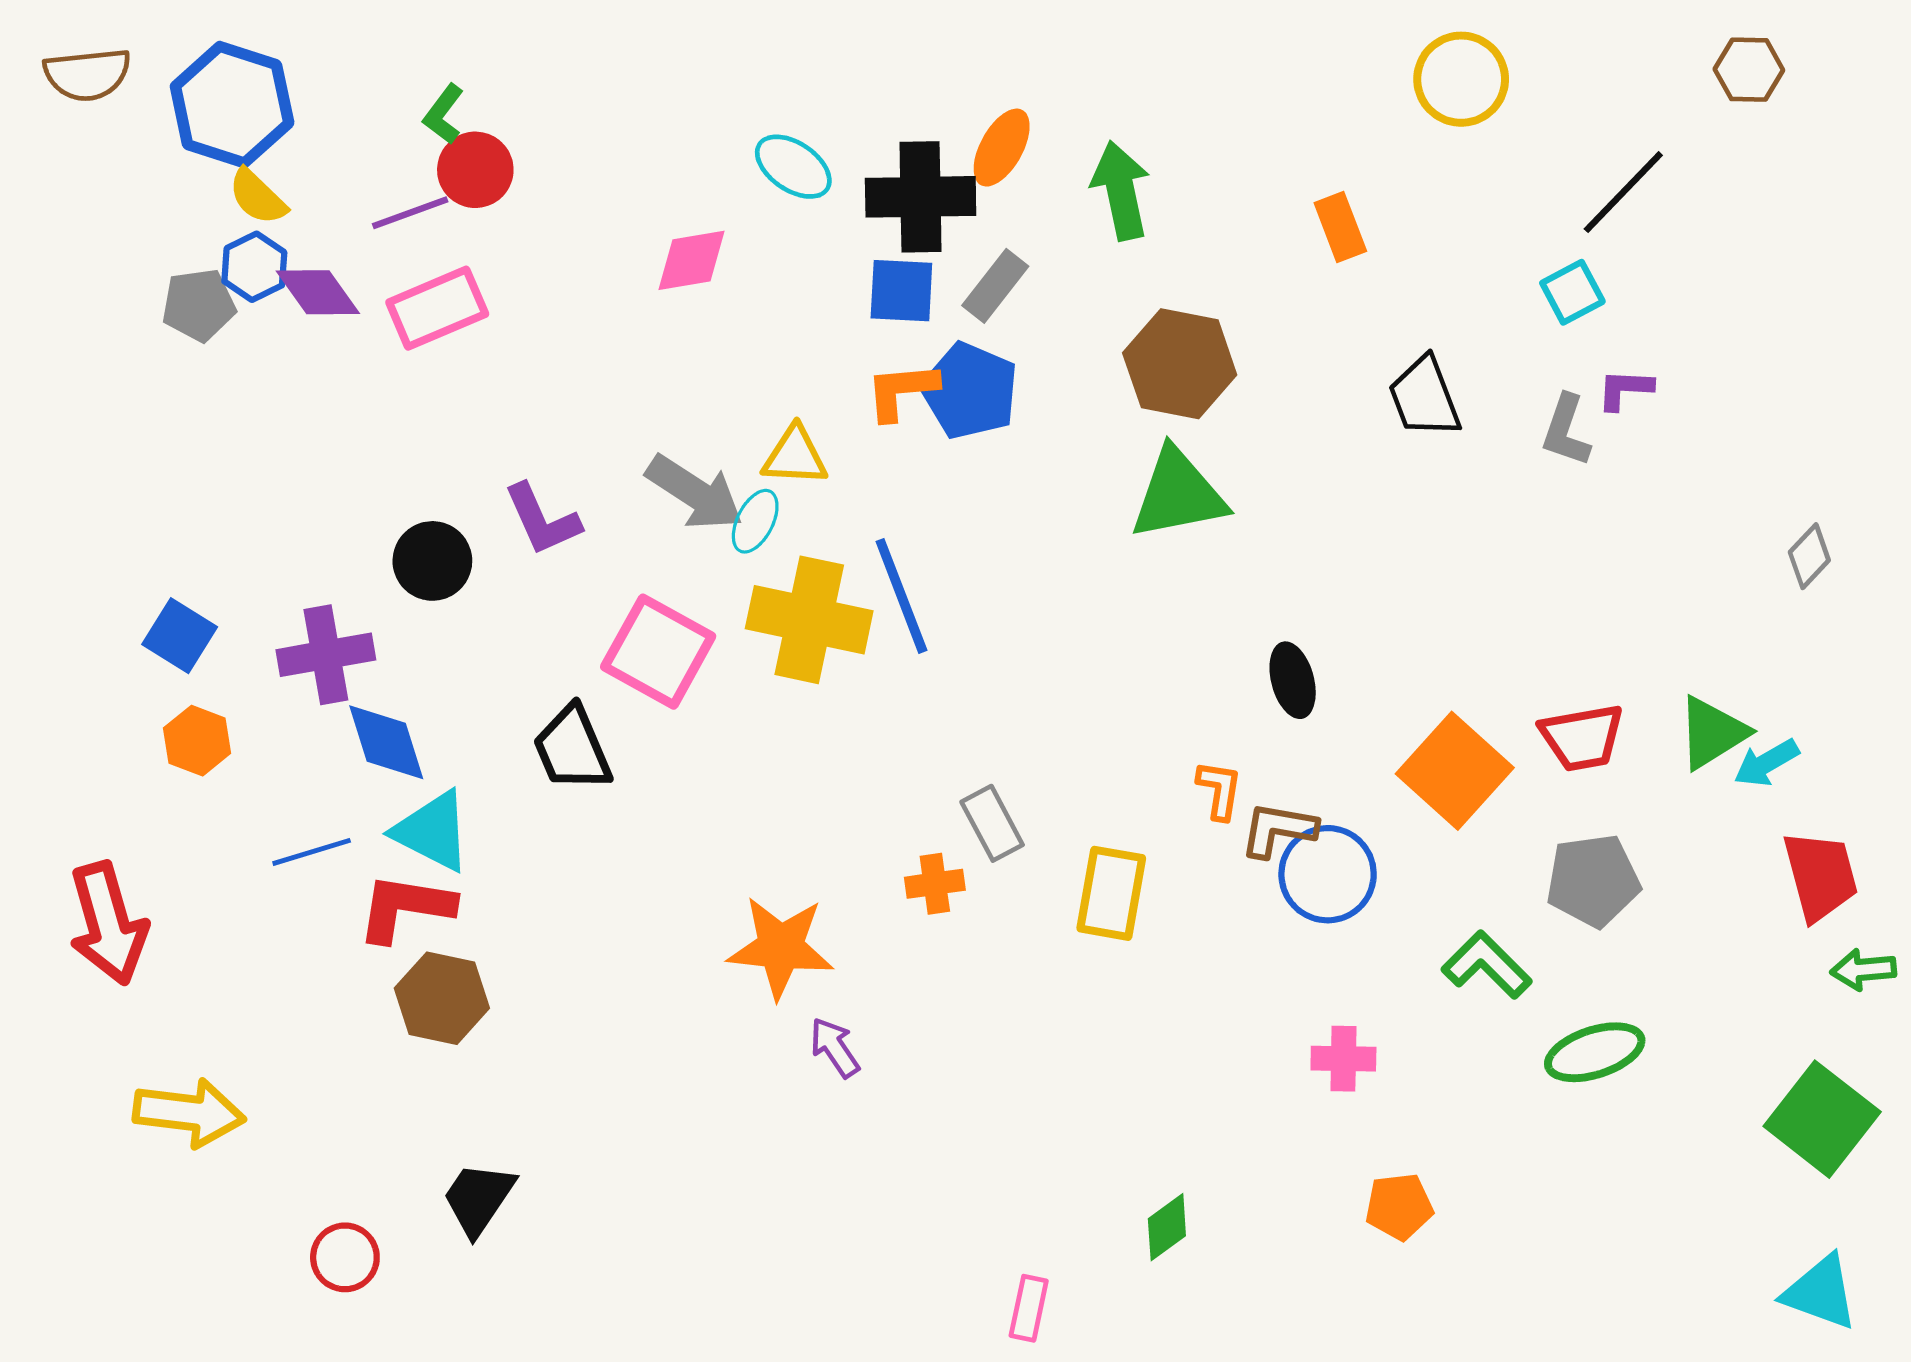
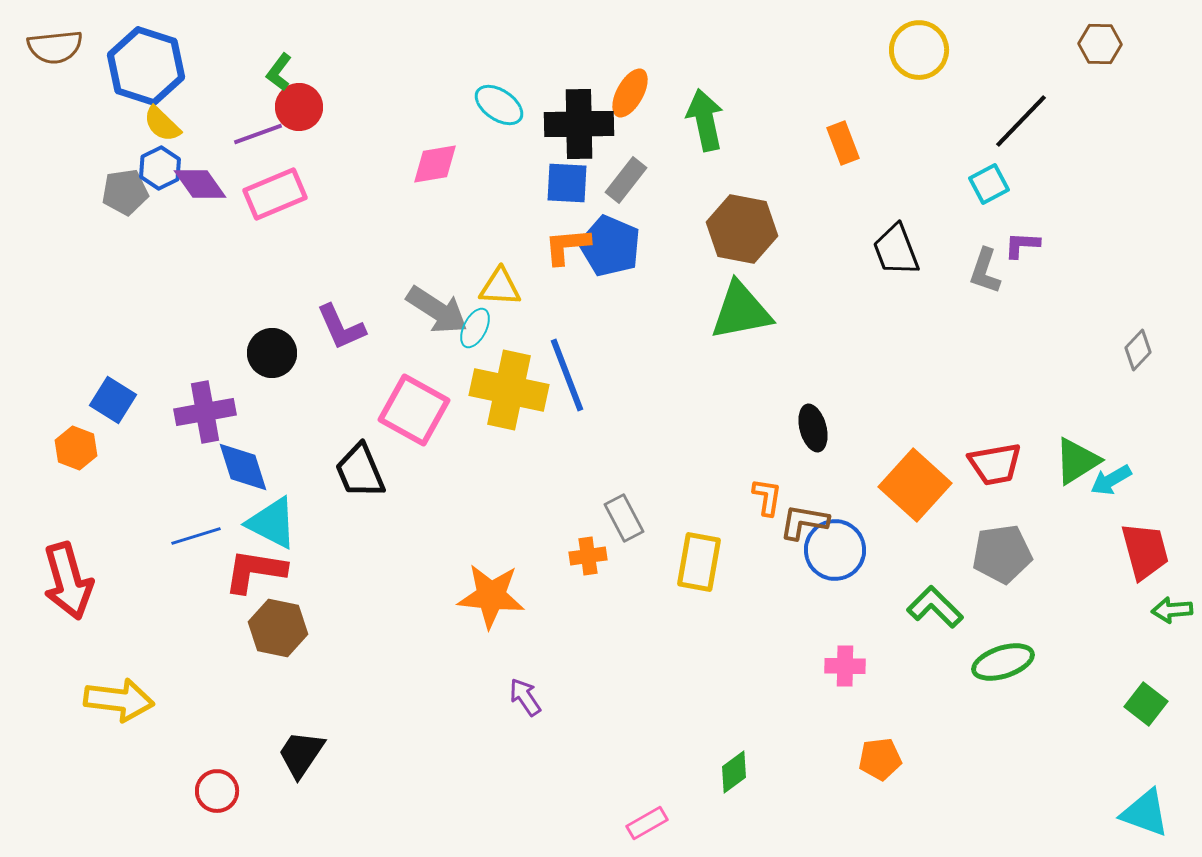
orange hexagon: (197, 741) -> (76, 448), moved
purple arrow: (835, 1047) -> (525, 697), moved
green square: (1822, 1119) -> (1146, 704), size x0.6
pink rectangle: (1029, 1308) -> (647, 823), turned 48

